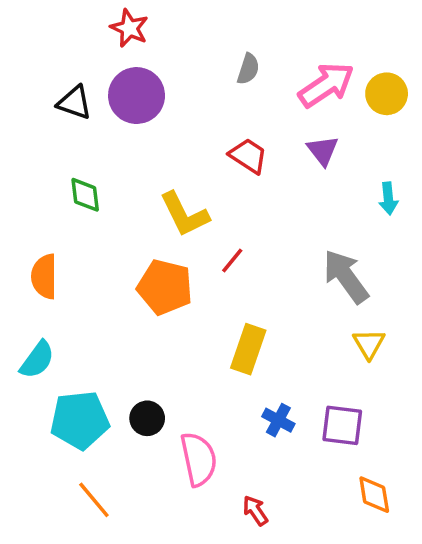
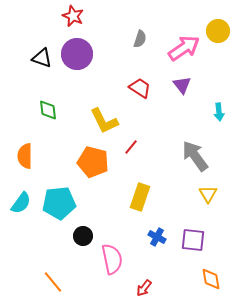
yellow circle: (387, 94) -> (218, 31), moved
cyan pentagon: (80, 420) -> (59, 203), moved
red arrow: (255, 511) -> (144, 288), turned -108

